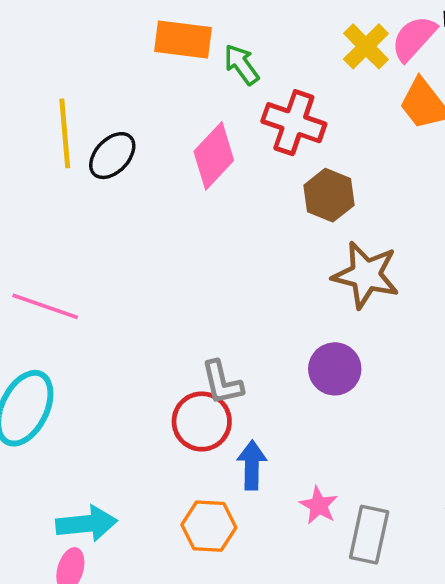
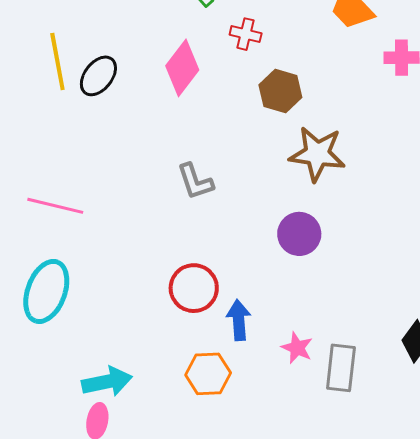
red cross: (294, 123) -> (246, 34), size x0.6
gray L-shape: (222, 383) -> (195, 181), moved

